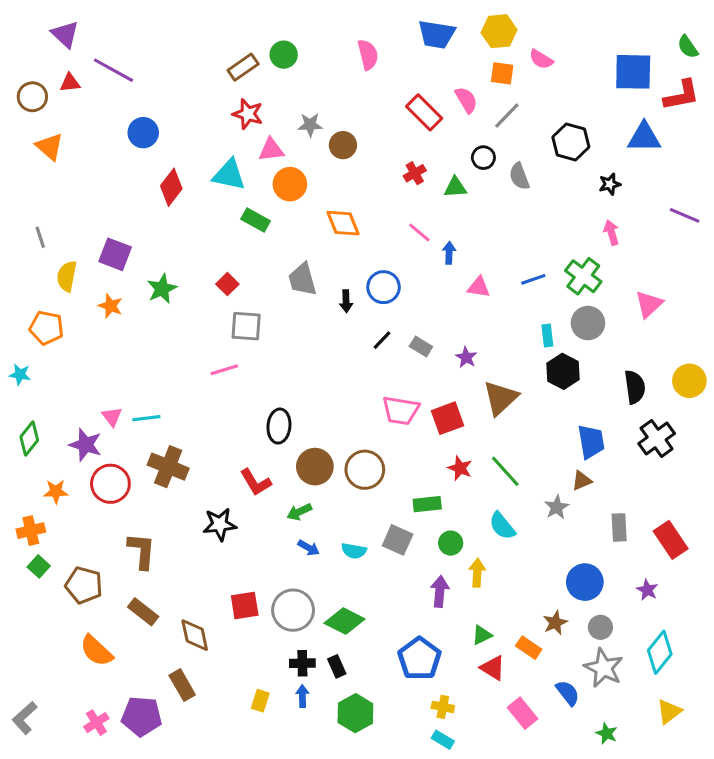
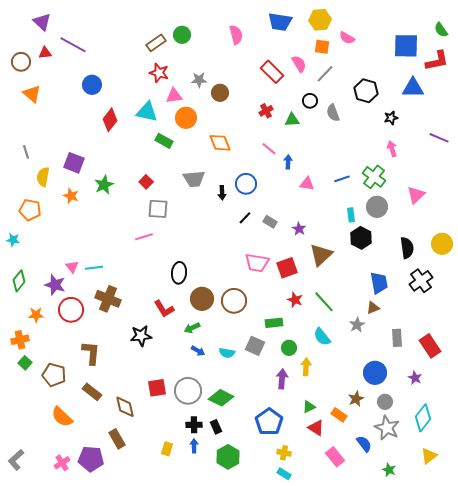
gray trapezoid: (302, 279) -> (194, 179), turned -80

